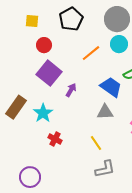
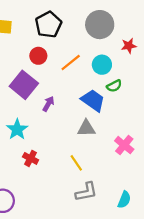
cyan circle: (119, 44) -> (102, 65), moved
red circle: (44, 45) -> (38, 56), moved

